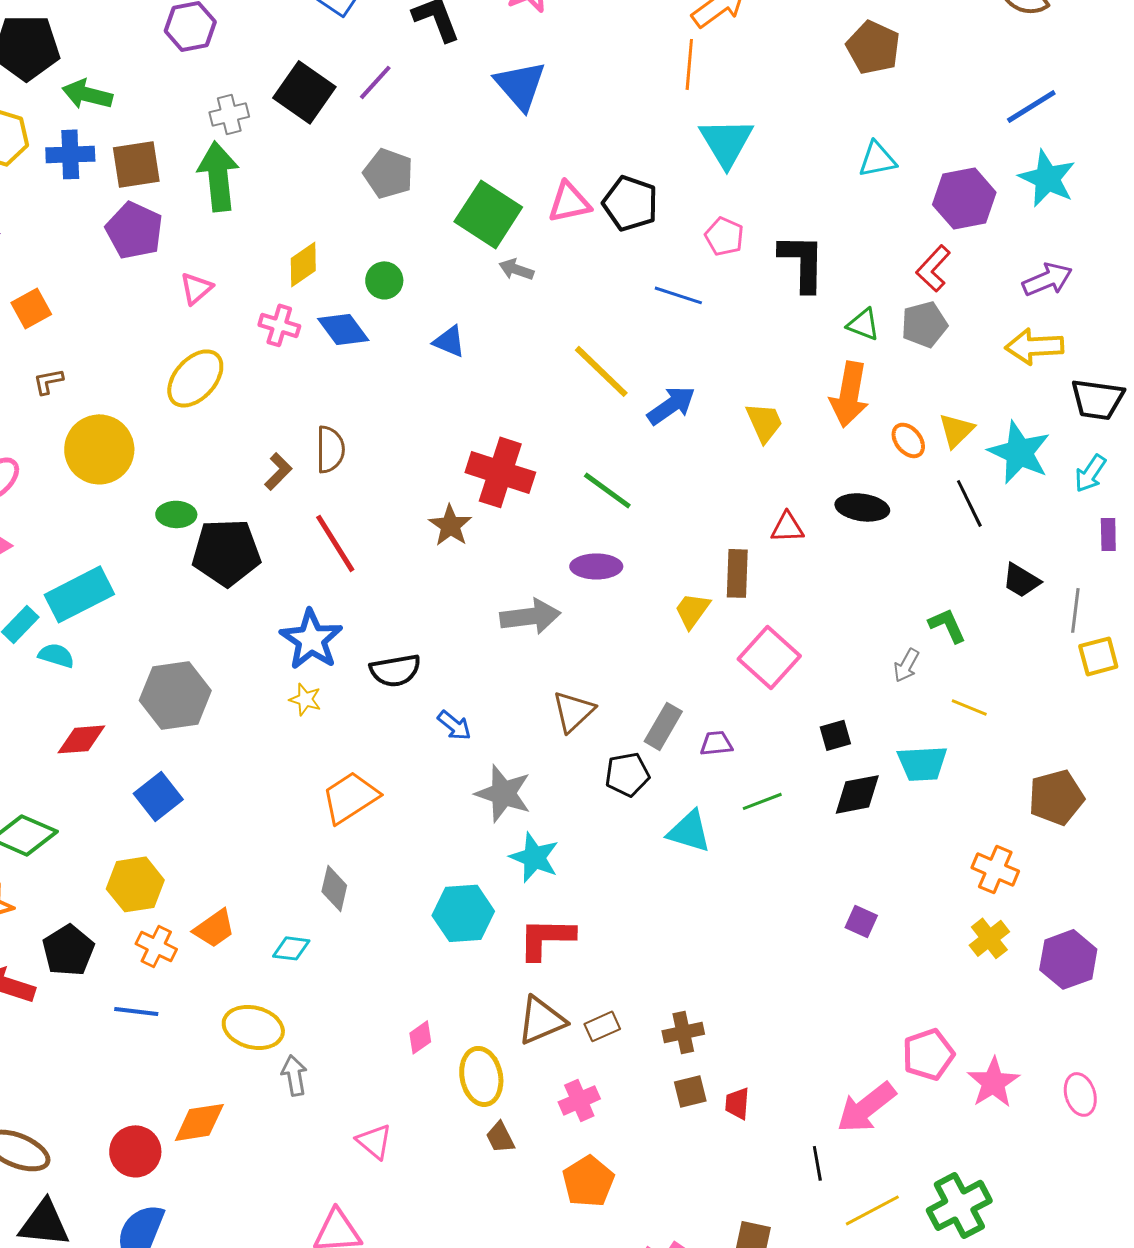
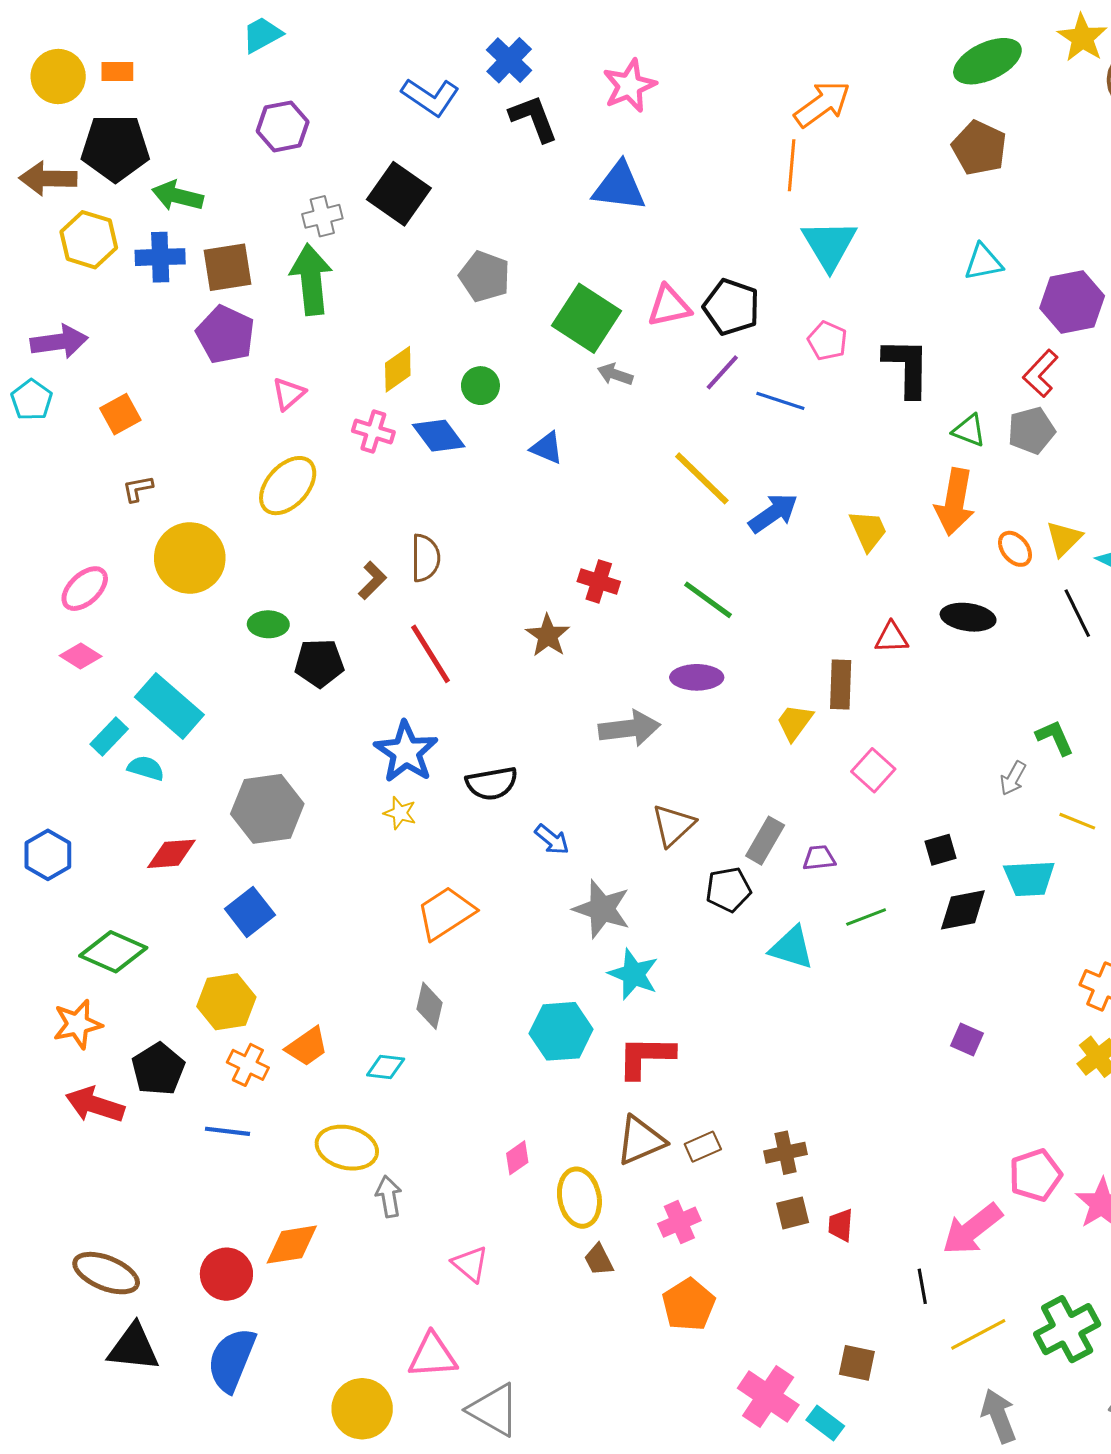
purple line: (375, 82) -> (722, 372), moved
blue triangle: (520, 85) -> (619, 187), turned -42
red cross: (500, 472) -> (599, 581), size x0.6
black pentagon: (226, 552) -> (319, 663), size x0.7
cyan rectangle: (79, 594) -> (169, 706), turned 68
pink square: (769, 657) -> (873, 770), size x0.7

